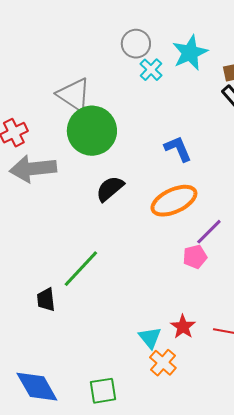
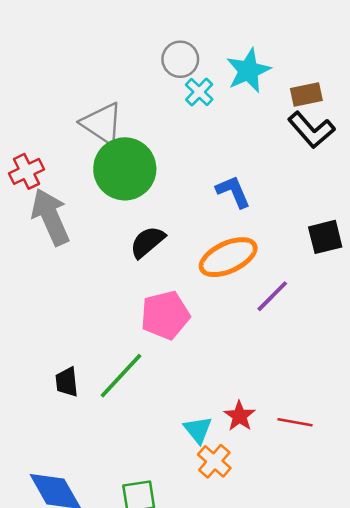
gray arrow: (33, 169) -> (50, 217), turned 72
pink pentagon: (195, 257) -> (165, 315), moved, size x1.6
green line: (81, 269) -> (121, 376), moved

